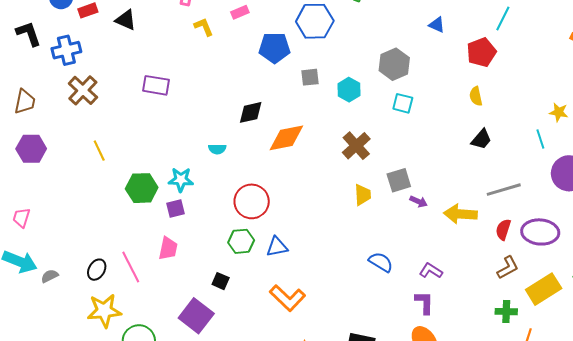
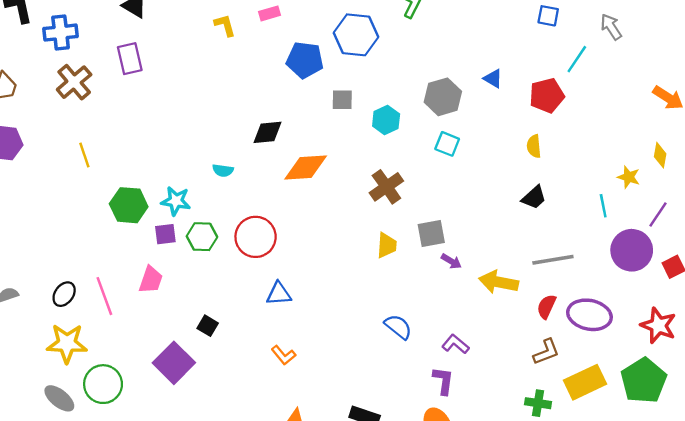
blue triangle: (437, 25) -> (493, 79), moved
purple rectangle: (156, 85) -> (130, 59), moved, turned 60
green hexagon: (241, 241) -> (202, 237), moved
orange L-shape: (287, 298) -> (283, 355), size x0.6

